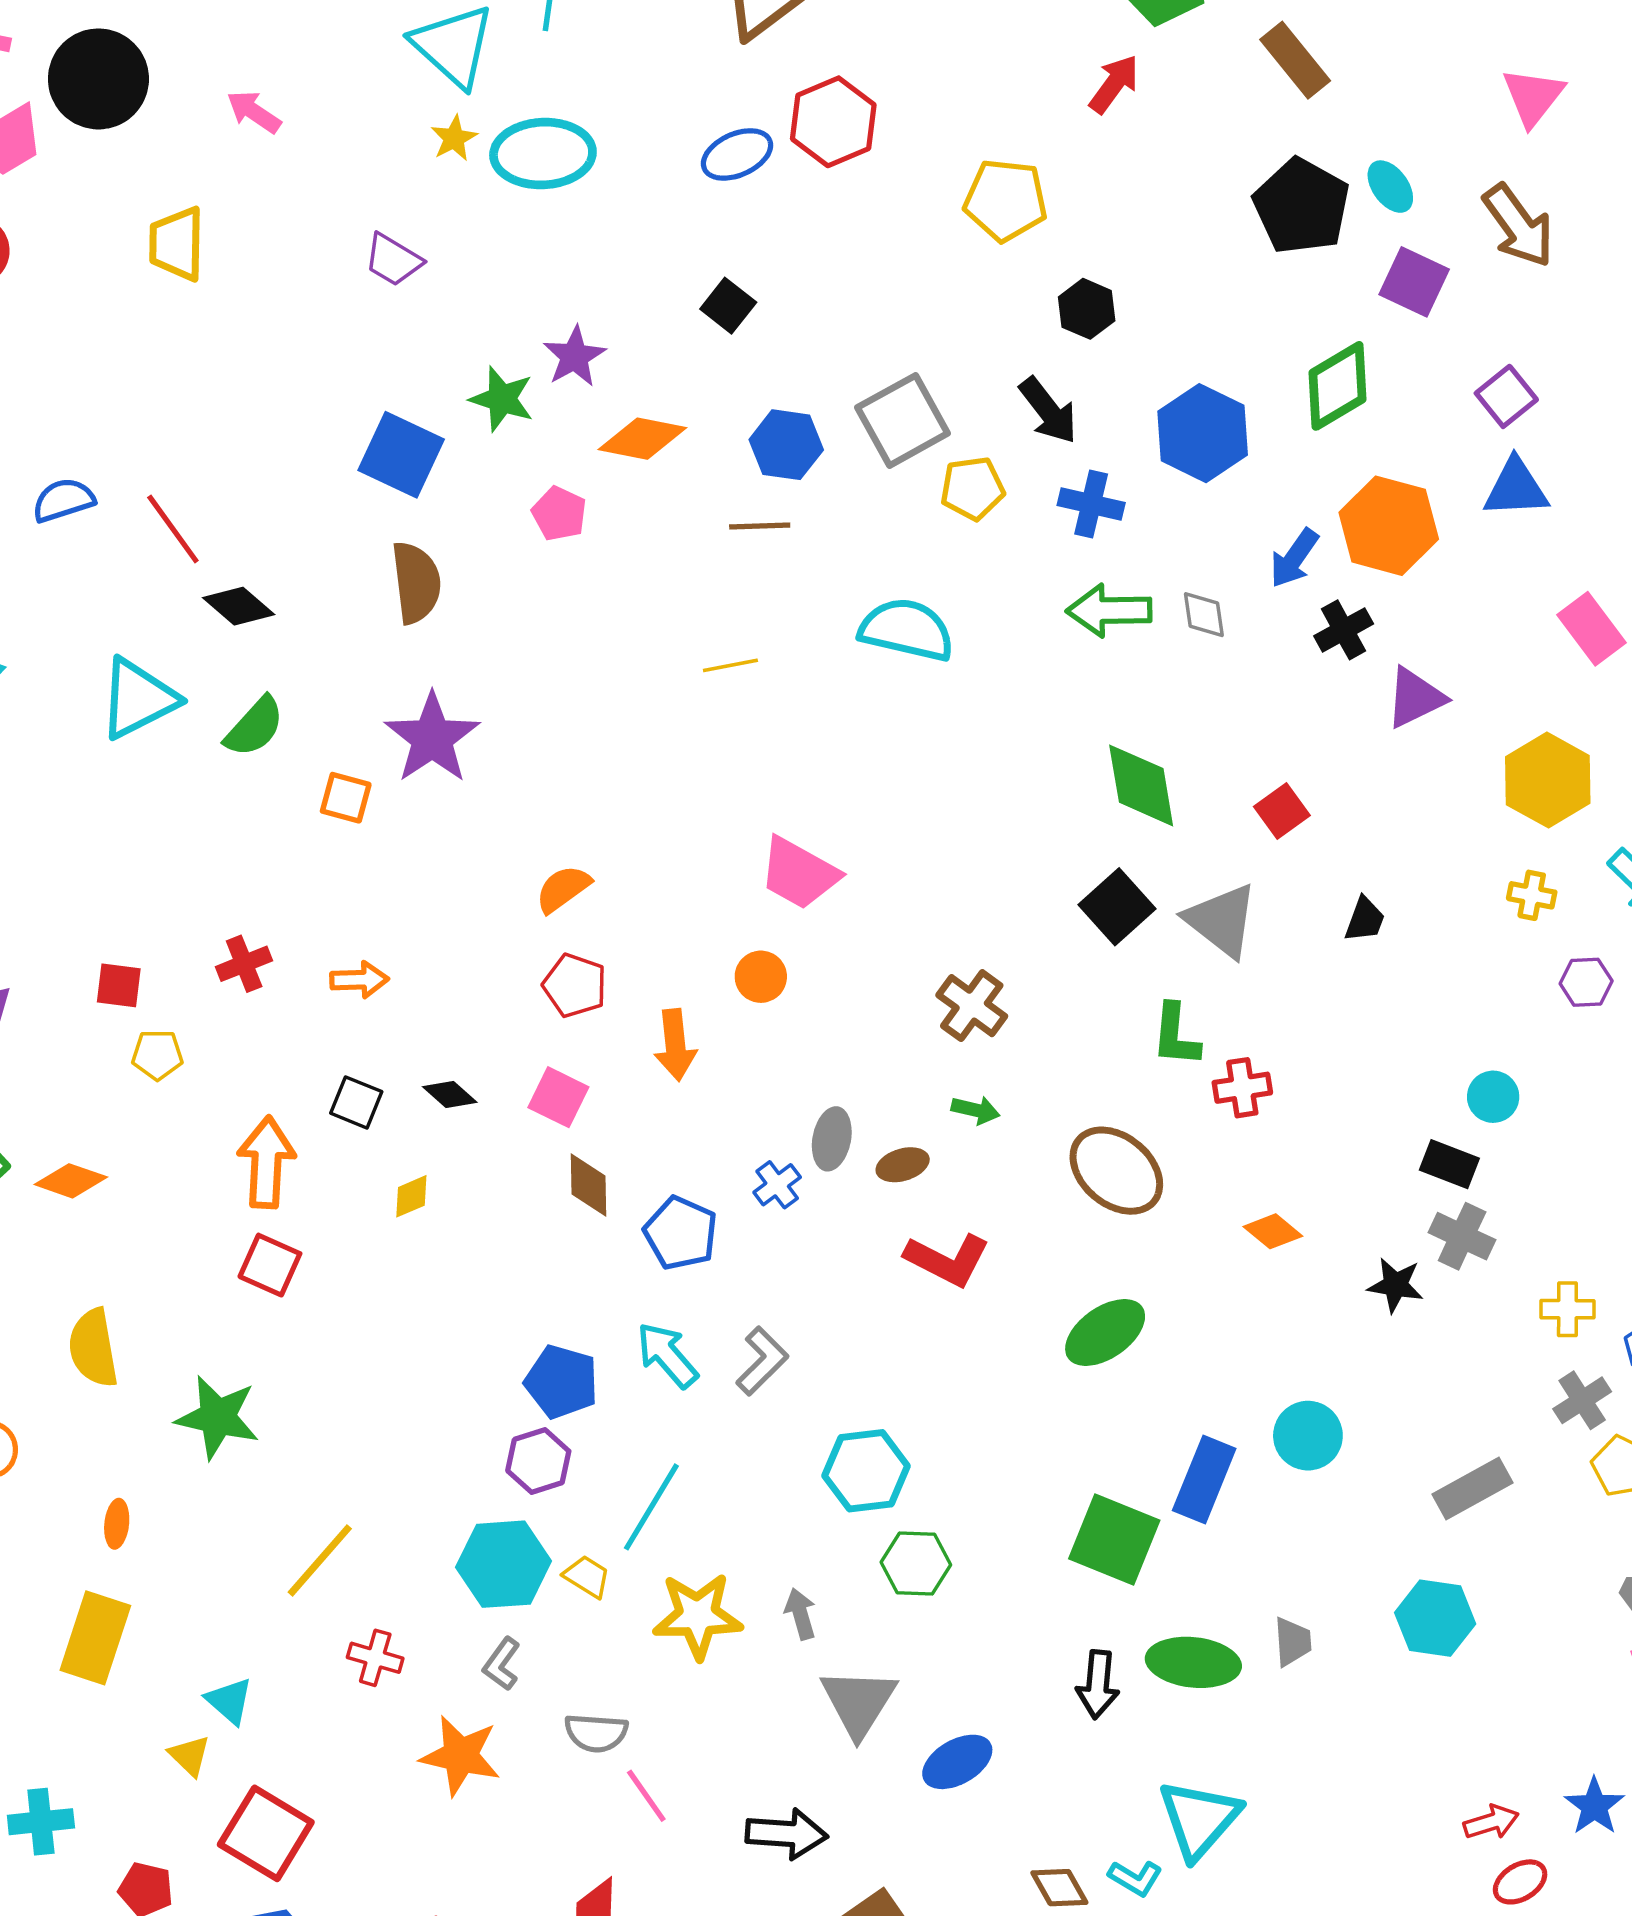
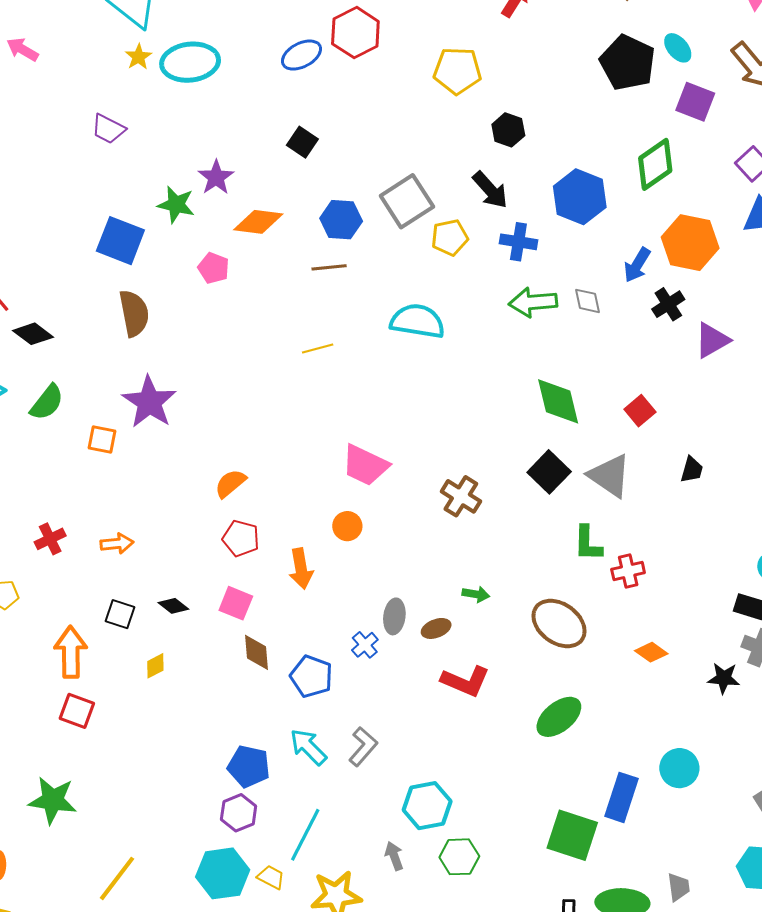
brown cross: (972, 1006) -> (461, 496), moved
gray arrow: (800, 1614) -> (394, 856), moved

